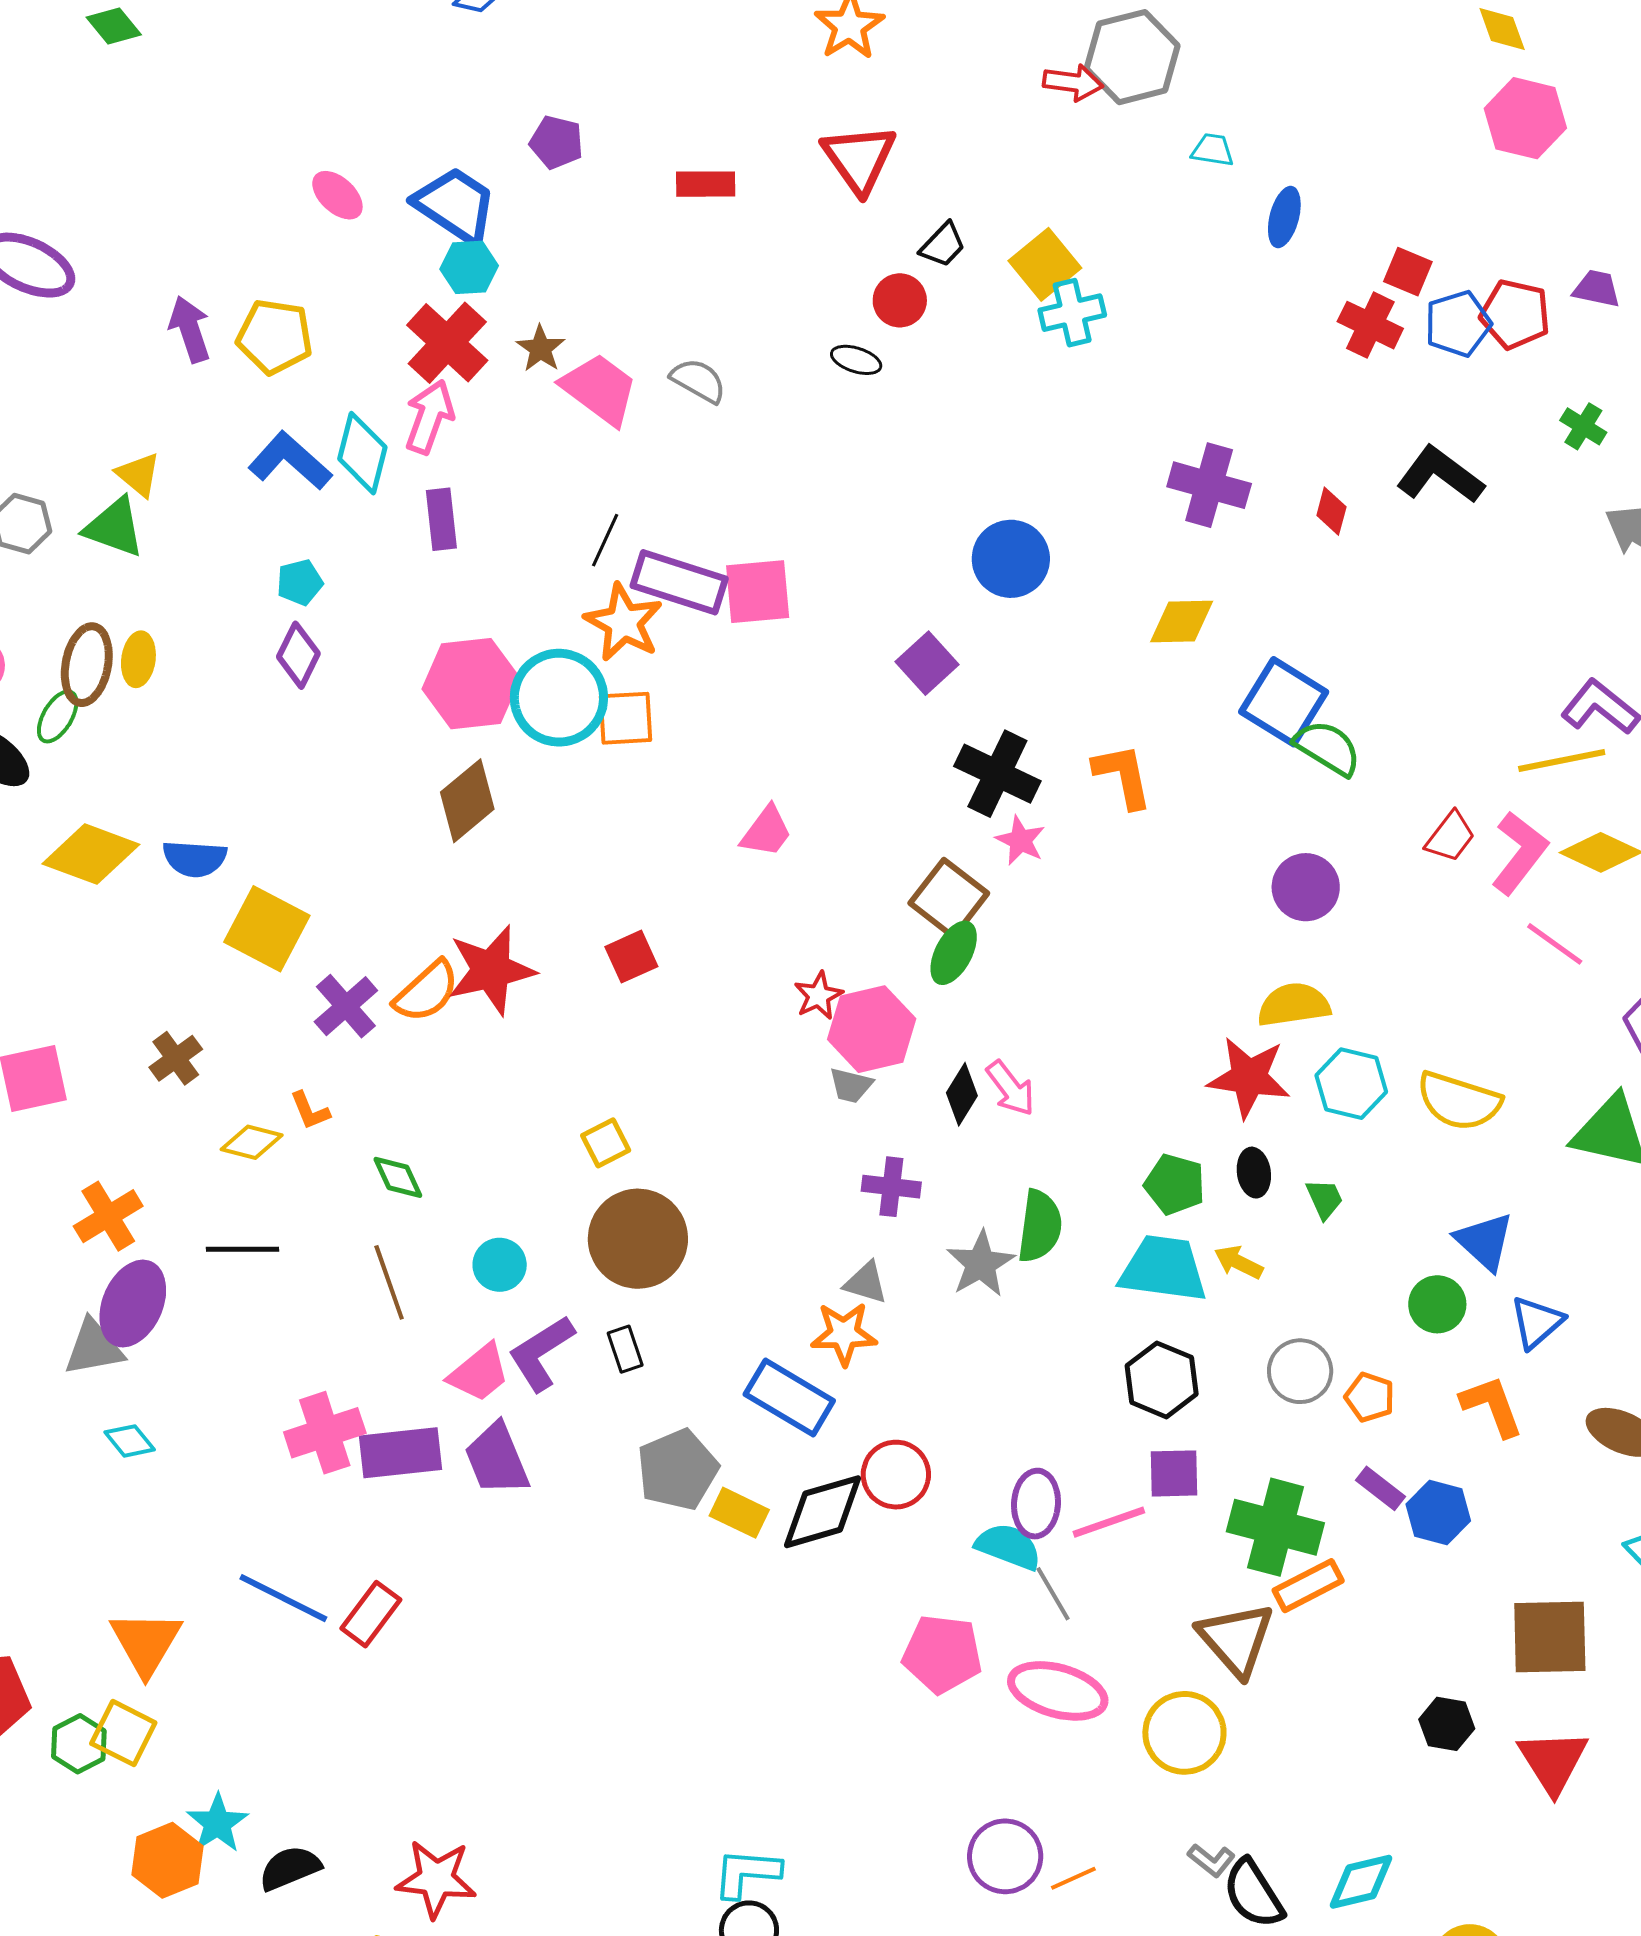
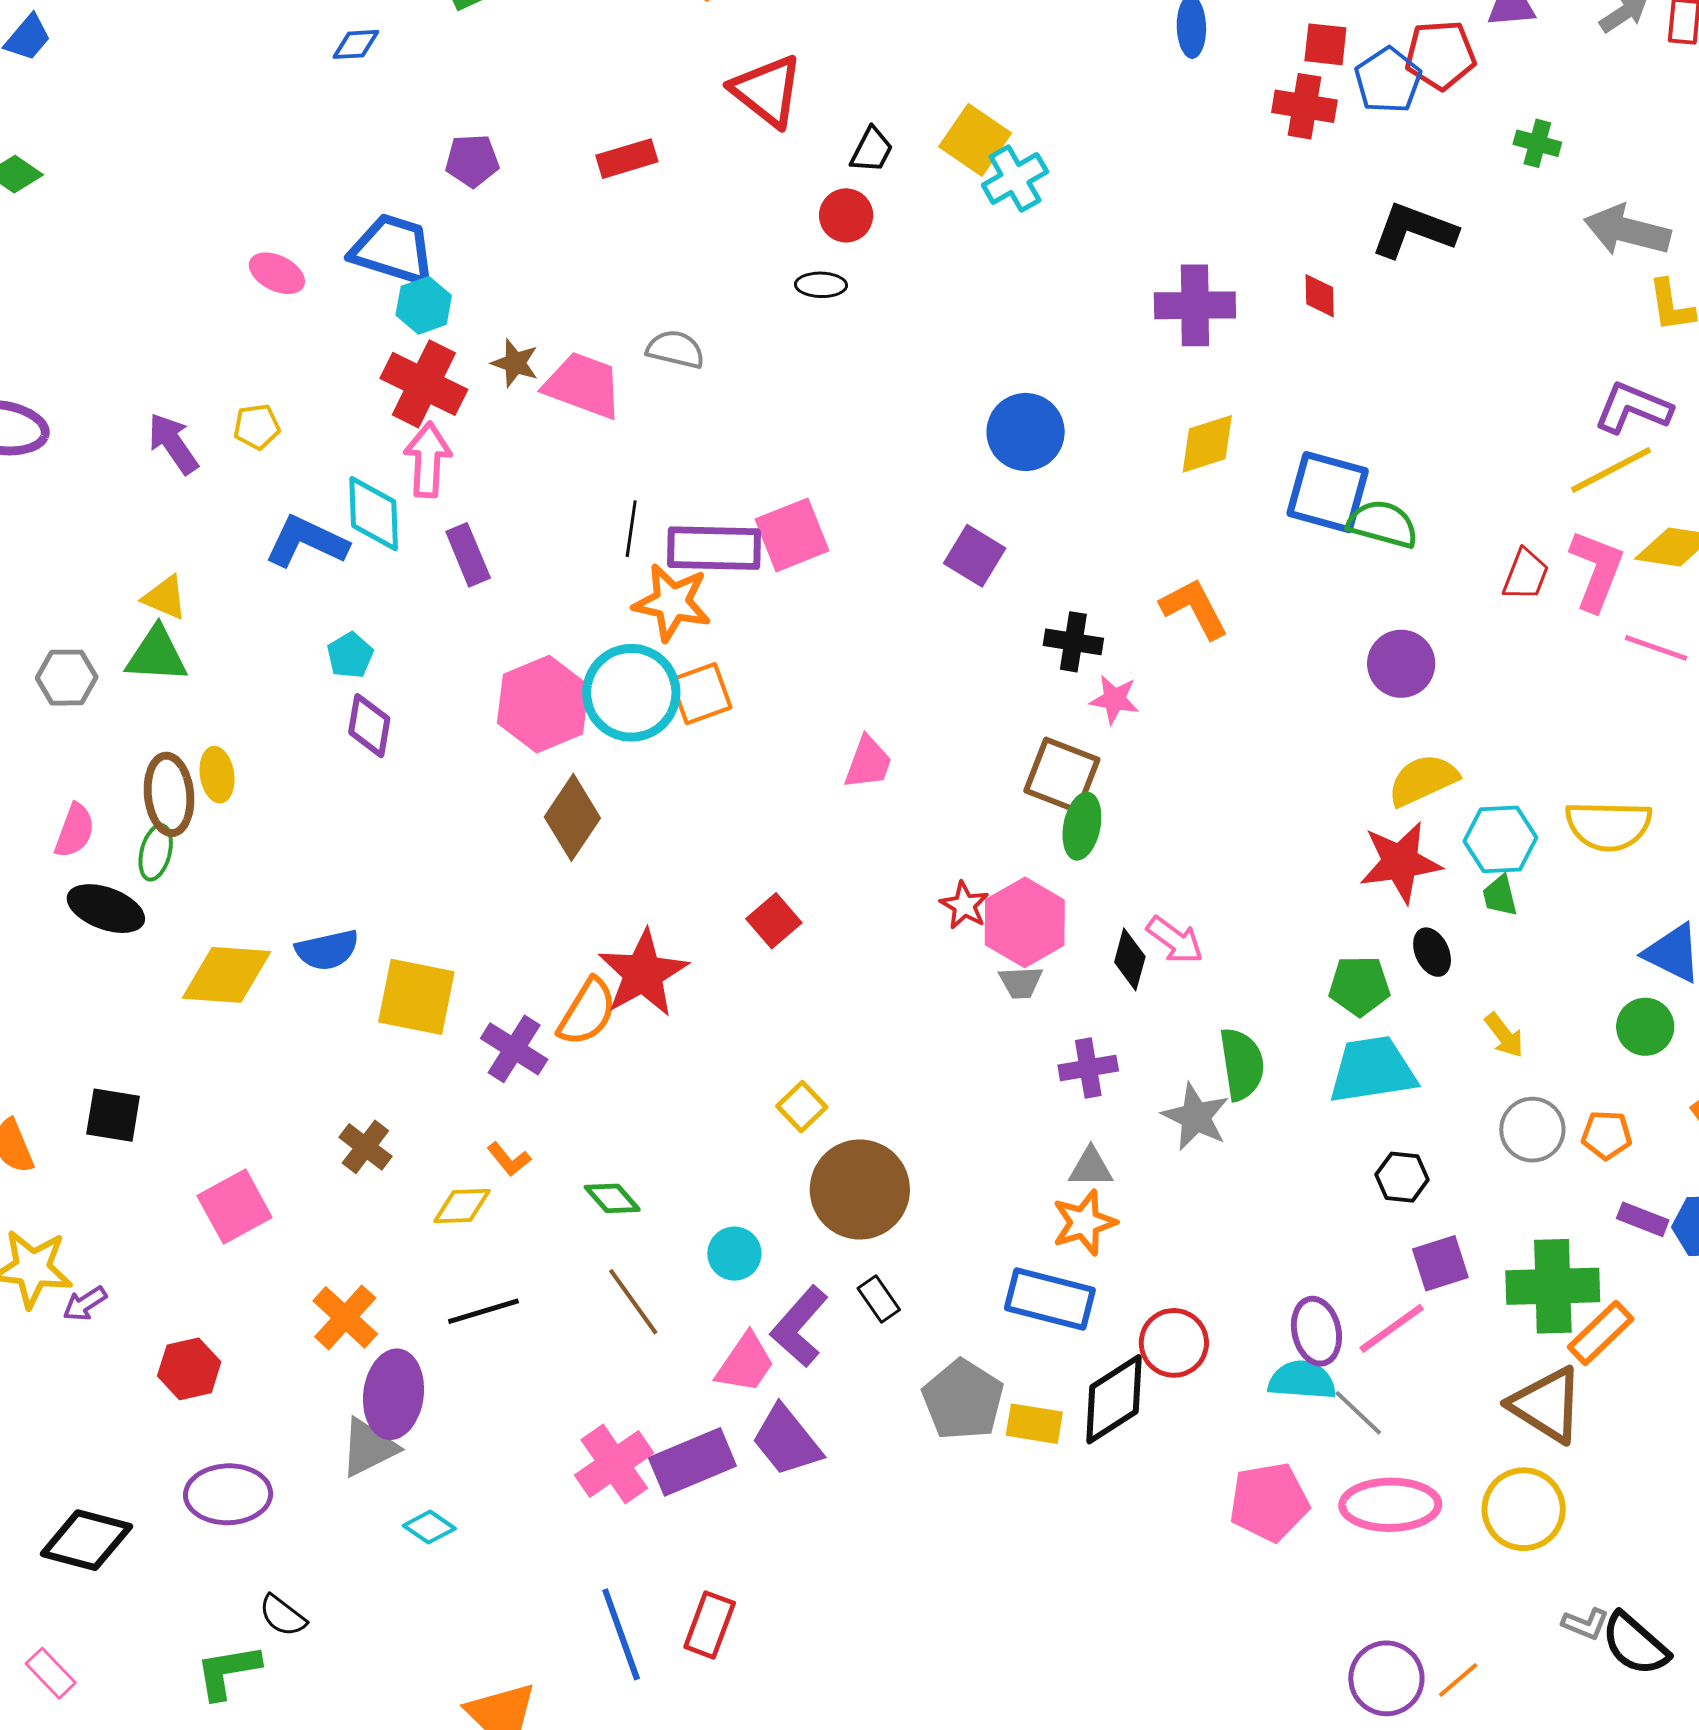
yellow pentagon: (275, 337) -> (257, 427), size x0.6
black cross: (997, 774) -> (1073, 642), size x0.7
green trapezoid: (1324, 1199) -> (1500, 896), moved, turned -153
yellow arrow: (1239, 1262) -> (1504, 1035), moved, turned -138
black hexagon: (1162, 1380) -> (1402, 1177), size x0.7
blue line: (283, 1598) -> (621, 1634), turned 60

